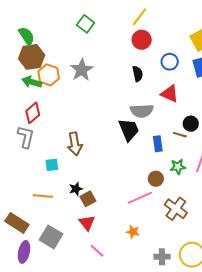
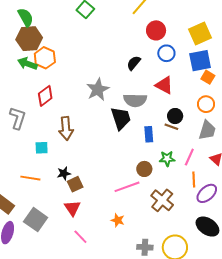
red circle: (142, 40) -> (156, 30), moved
gray star: (82, 70) -> (98, 90), moved
black semicircle: (138, 74) -> (134, 63), turned -133
red diamond: (33, 113) -> (45, 96), moved
black circle: (191, 124) -> (175, 116), moved

